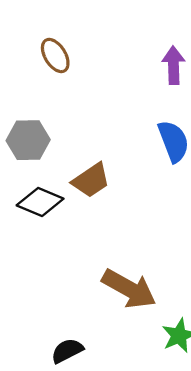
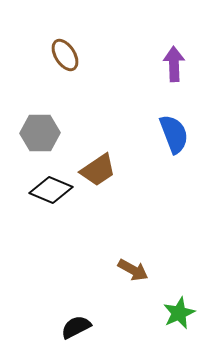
brown arrow: (129, 289) -> (133, 270), size x0.6

